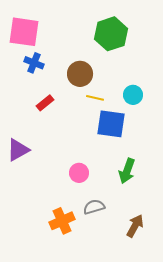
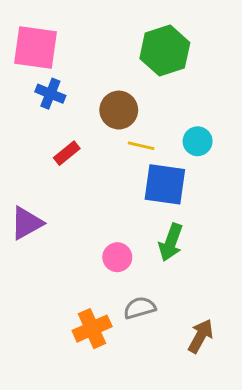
green arrow: (127, 171) -> (171, 242), moved

